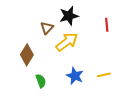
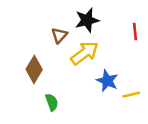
blue star: (75, 76) -> (107, 81), moved

